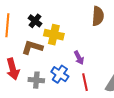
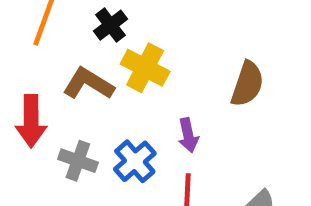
brown semicircle: (98, 16) -> (247, 84), moved

